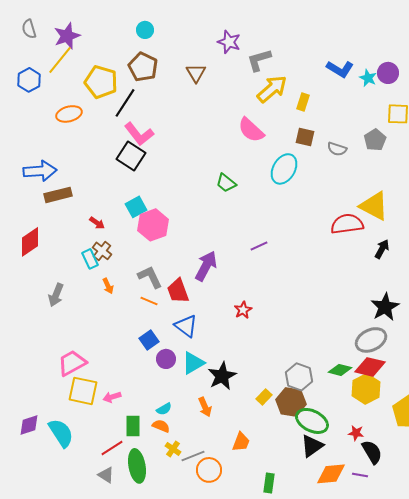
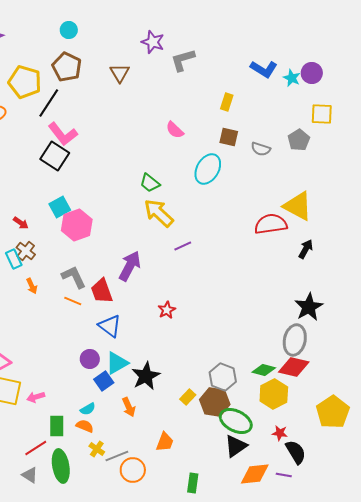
yellow arrow: (272, 89) -> (159, 213), moved, turned -96
pink semicircle: (251, 130) -> (175, 130), size x0.7
blue square: (149, 340) -> (104, 381), moved
gray ellipse: (371, 340) -> (295, 340), turned -52
yellow hexagon: (366, 389) -> (274, 394), moved

